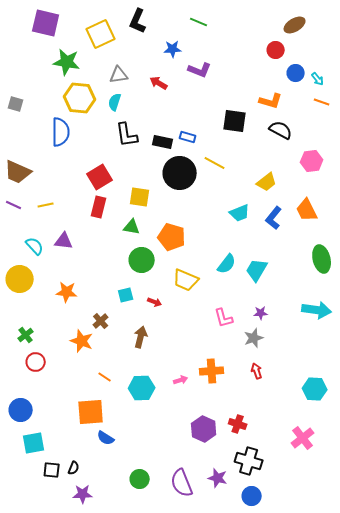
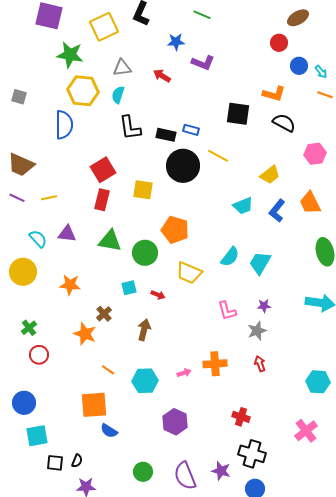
green triangle: (132, 227) -> (110, 241), moved, size x1.4
purple hexagon: (204, 429) -> (175, 422), moved

